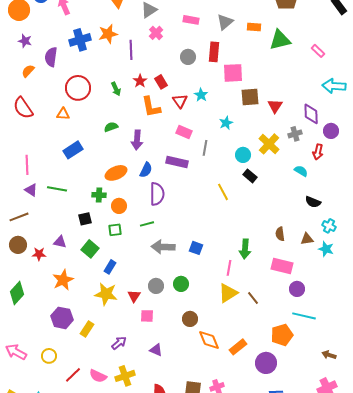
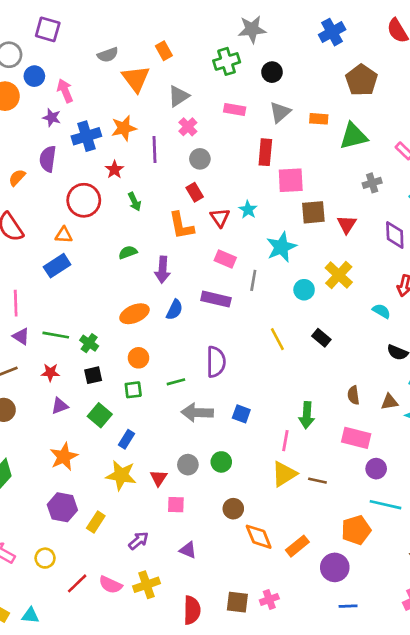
purple star: (25, 41) -> (52, 117), moved
gray circle: (188, 57) -> (200, 159), moved
red star: (140, 81) -> (114, 170), moved
cyan star: (226, 123) -> (281, 247), size x1.6
gray cross: (295, 134) -> (372, 183), moved
blue rectangle: (73, 150) -> (57, 266), moved
black rectangle: (250, 176) -> (321, 338), moved
purple semicircle: (157, 194) -> (216, 362), moved
green cross: (99, 195) -> (89, 343), moved, turned 32
purple triangle: (60, 242) -> (60, 406), turned -32
red star: (39, 254) -> (50, 372), moved
brown line: (253, 298) -> (317, 481), turned -40

